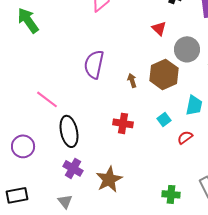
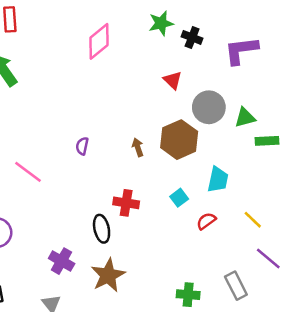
purple semicircle: (94, 64) -> (82, 146), moved, size x0.5
black ellipse: (69, 131) -> (102, 229), moved, size x0.7

